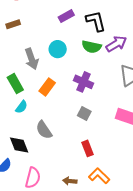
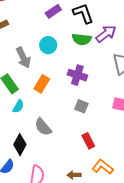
black diamond: (19, 145) -> (20, 145), turned 55

